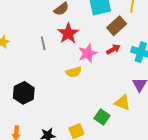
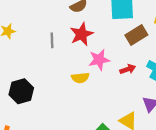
red arrow: (113, 49) -> (128, 69), moved

